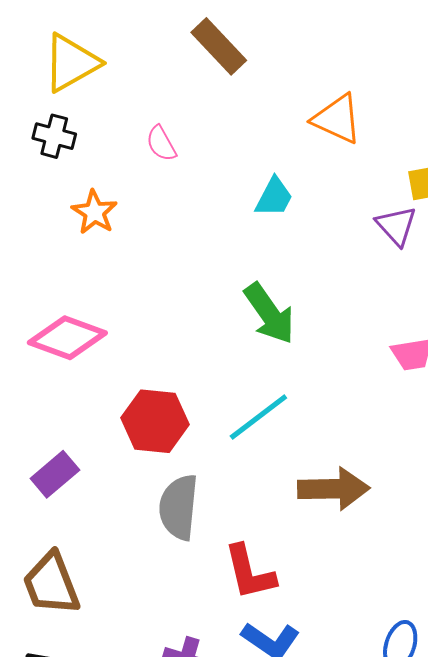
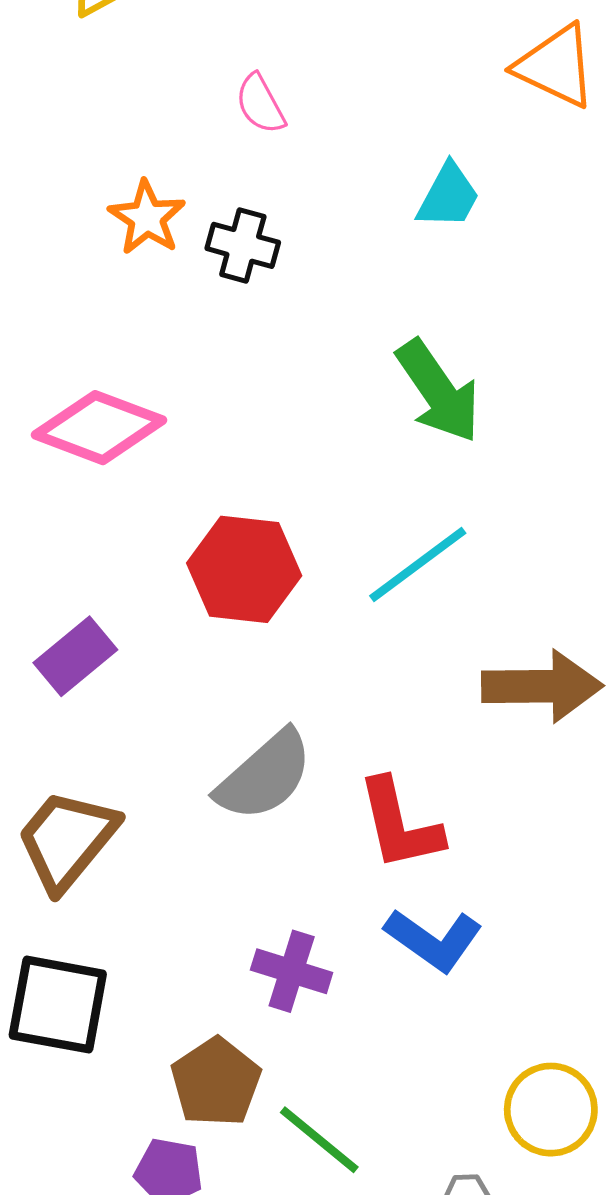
black cross: (54, 136) -> (243, 245), moved
gray semicircle: (179, 507) -> (265, 776), moved, turned -138
brown trapezoid: (51, 584) -> (67, 840), turned 60

